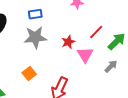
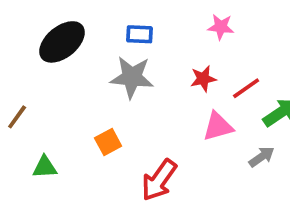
red star: (68, 42) -> (203, 79), moved
pink triangle: (85, 55) -> (218, 126), turned 36

